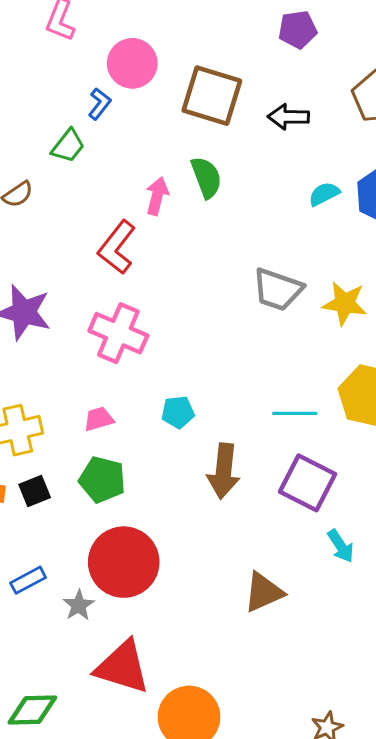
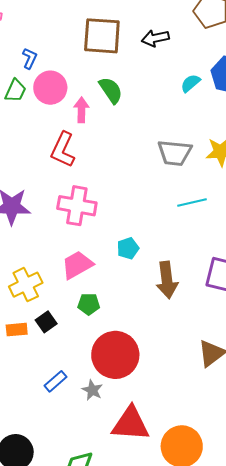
pink circle: (132, 63) -> (50, 88), moved
cyan line: (295, 413) -> (192, 202), moved
pink trapezoid: (99, 419) -> (77, 265), size x1.6
green pentagon: (102, 480) -> (89, 304), size x0.7

